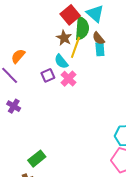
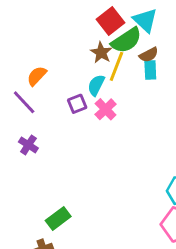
green semicircle: (82, 28) -> (126, 40), turned 50
brown semicircle: (98, 38) -> (149, 55), turned -80
cyan semicircle: (61, 61) -> (96, 85), turned 63

